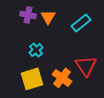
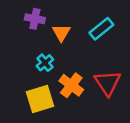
orange triangle: (48, 17) -> (61, 33), moved
orange cross: (62, 78) -> (71, 85), moved

